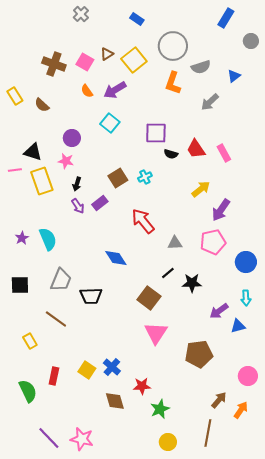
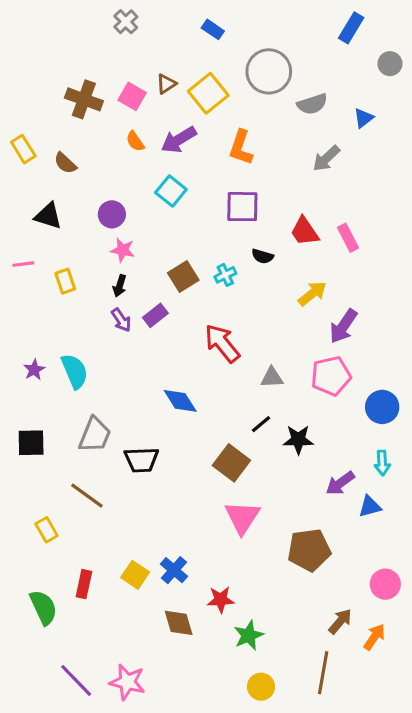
orange L-shape: (173, 83) -> (241, 148), moved
black triangle: (33, 152) -> (48, 216), moved
black semicircle: (171, 154) -> (263, 256), moved
pink star: (66, 161) -> (123, 250), moved
yellow rectangle: (42, 181) -> (65, 281), size x0.6

